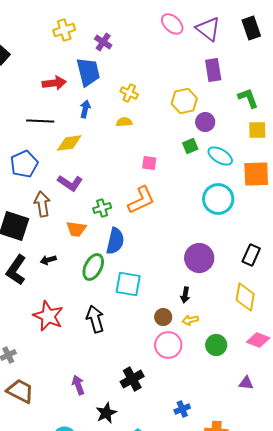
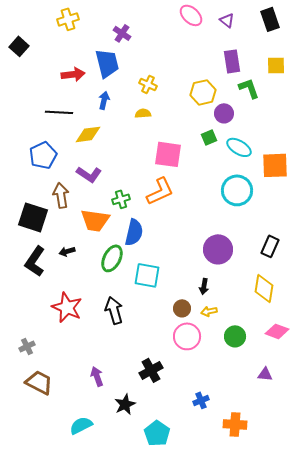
purple triangle: (208, 29) -> (227, 20), size x0.6
yellow cross: (64, 30) -> (68, 19), moved
green L-shape: (248, 98) -> (249, 88), moved
yellow square: (257, 130) -> (276, 65), moved
pink square: (149, 163) -> (168, 154), size x1.8
orange trapezoid: (76, 229) -> (95, 220), size x1.4

